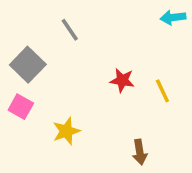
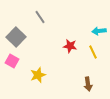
cyan arrow: (173, 17) -> (99, 31), moved
brown arrow: (140, 152) -> (88, 84), moved

